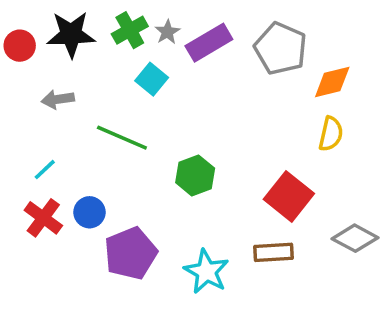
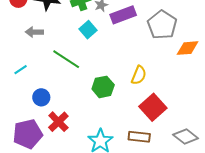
yellow semicircle: (331, 134) -> (139, 75), moved
red cross: (43, 218) -> (58, 122), moved
purple pentagon: (131, 253) -> (28, 134), moved

